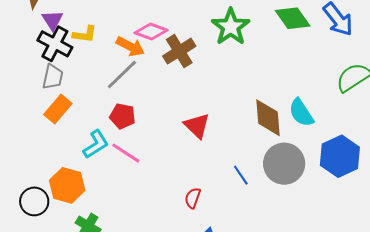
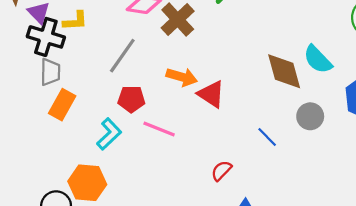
orange arrow: (130, 46) -> (182, 77), moved
pink line: (126, 153) -> (159, 129), moved
gray circle: (284, 164) -> (310, 116), size x0.6
red semicircle: (193, 198) -> (221, 171), turned 35

